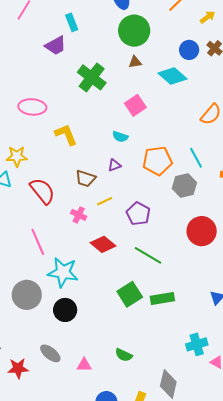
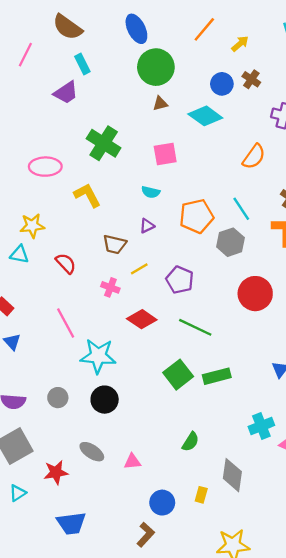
green cross: (92, 77) -> (104, 143), moved
pink square: (135, 105) -> (165, 154), turned 30
red semicircle: (42, 191) -> (66, 263), size x0.7
gray circle: (27, 295) -> (58, 398), moved, size x0.6
green semicircle: (124, 355) -> (191, 442), moved, turned -78

